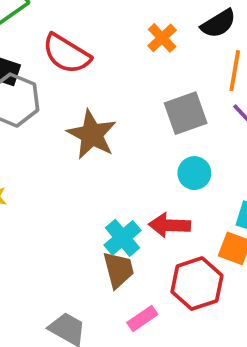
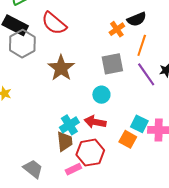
orange cross: (162, 38) -> (117, 29), moved
cyan circle: (194, 173) -> (101, 95), moved
red hexagon: (197, 284) -> (90, 153), moved

